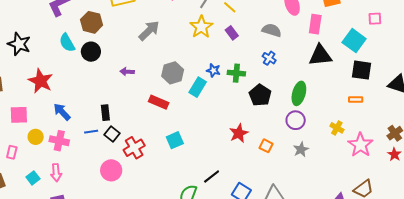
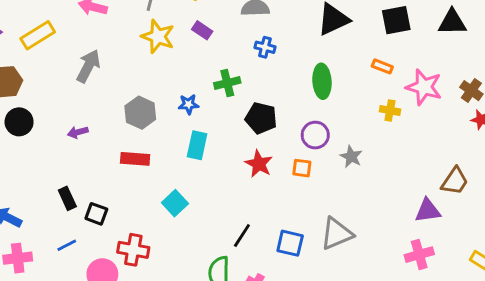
blue star: (213, 70) -> (189, 104), moved
cyan rectangle: (198, 87) -> (197, 145), moved
black pentagon: (260, 95) -> (261, 118), moved
orange rectangle: (356, 100) -> (382, 66), moved, turned 40
purple circle: (296, 120) -> (315, 135), moved
blue line: (91, 132) -> (67, 245), moved
black square: (112, 134) -> (96, 214), moved
pink star: (360, 145) -> (424, 87), moved
red cross: (134, 148) -> (133, 250), moved, turned -30

